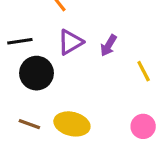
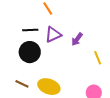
black line: (20, 41) -> (30, 30), moved

